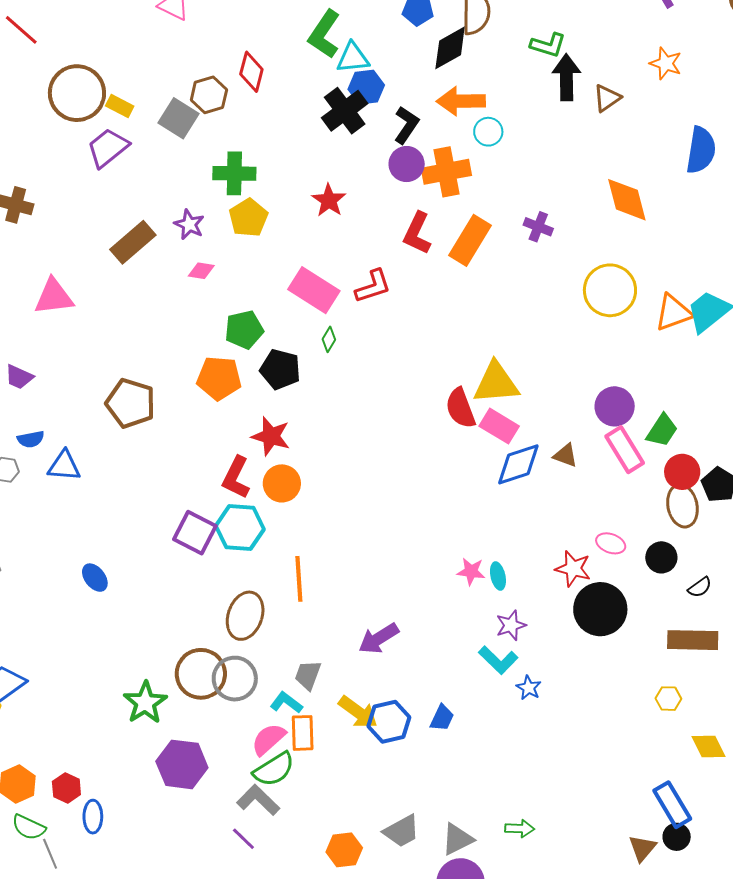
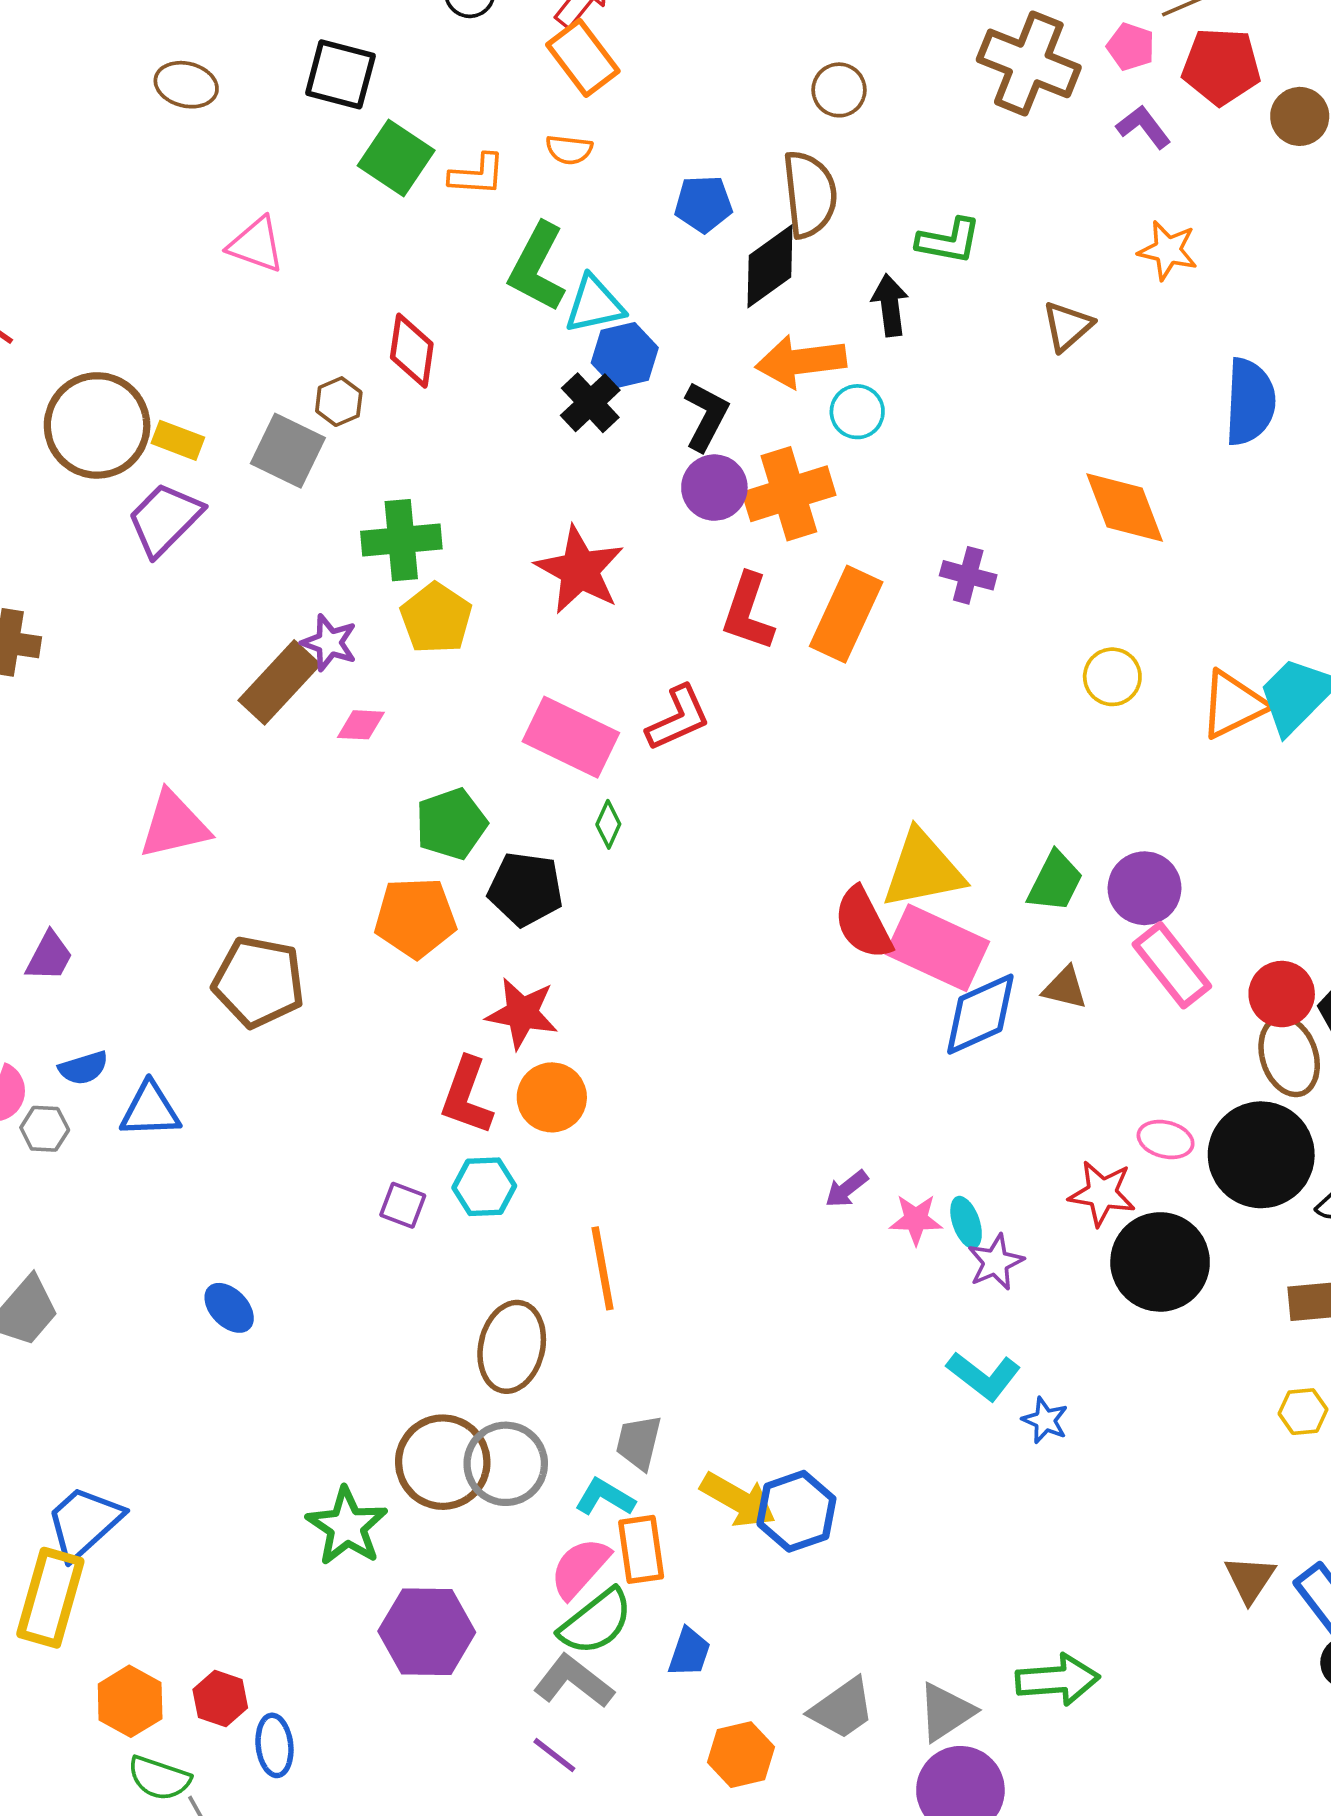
black arrow: (566, 77) -> (890, 305), moved, size x0.7
brown hexagon: (209, 95) -> (339, 402), size x0.7
black cross: (345, 111) -> (590, 403), size x0.7
red star: (329, 200) -> (580, 570), size x1.4
brown rectangle: (133, 242) -> (279, 682), moved
yellow circle: (610, 290) -> (1112, 677), size x0.6
pink triangle: (54, 297) -> (174, 825), moved
purple trapezoid: (19, 377) -> (49, 956), turned -80
pink rectangle: (499, 426) -> (937, 948), size x1.4
green trapezoid: (662, 430) -> (1055, 882), moved
cyan hexagon: (240, 528) -> (484, 1187), size x0.7
purple square: (195, 533) -> (403, 1205), size x0.6
black circle: (661, 557) -> (1261, 1155), size x1.8
purple star: (511, 625) -> (996, 1262), moved
purple arrow: (379, 639) -> (847, 1189), moved, size x0.6
blue trapezoid: (442, 718) -> (689, 1652), moved
green arrow: (520, 829) -> (1058, 1680), size x1.5
brown triangle: (642, 848) -> (1250, 1579), moved

